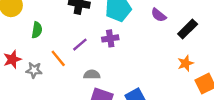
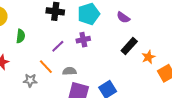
black rectangle: (188, 29) -> (129, 46), moved
orange line: (58, 58) -> (46, 67), moved
gray star: (34, 70) -> (30, 80), moved

